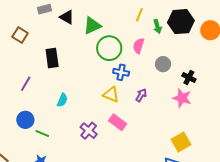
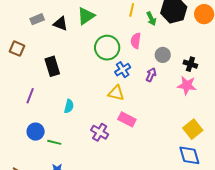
green triangle: (92, 26) -> (86, 16), moved
blue cross: (121, 72) -> (123, 70), turned -35
purple arrow: (141, 95) -> (151, 75), moved

